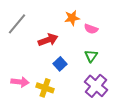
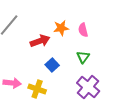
orange star: (72, 18) -> (61, 28), moved
pink semicircle: (91, 29) -> (83, 30), turned 56

